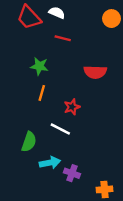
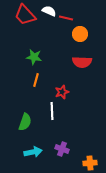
orange circle: (112, 19) -> (80, 34), moved
red line: (63, 38) -> (66, 18), moved
white line: (60, 129) -> (52, 111), turned 60
cyan arrow: (50, 163) -> (33, 152), moved

